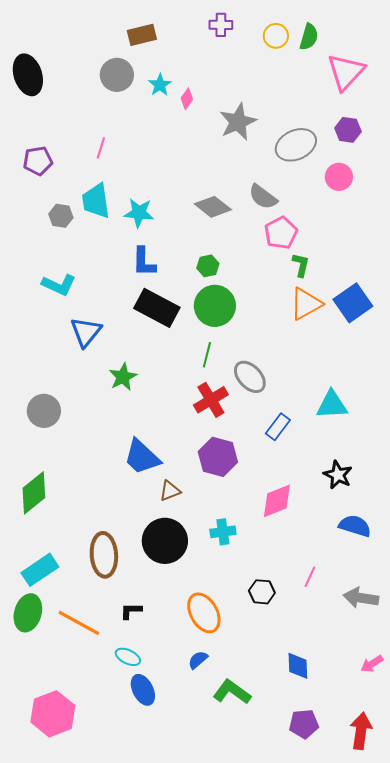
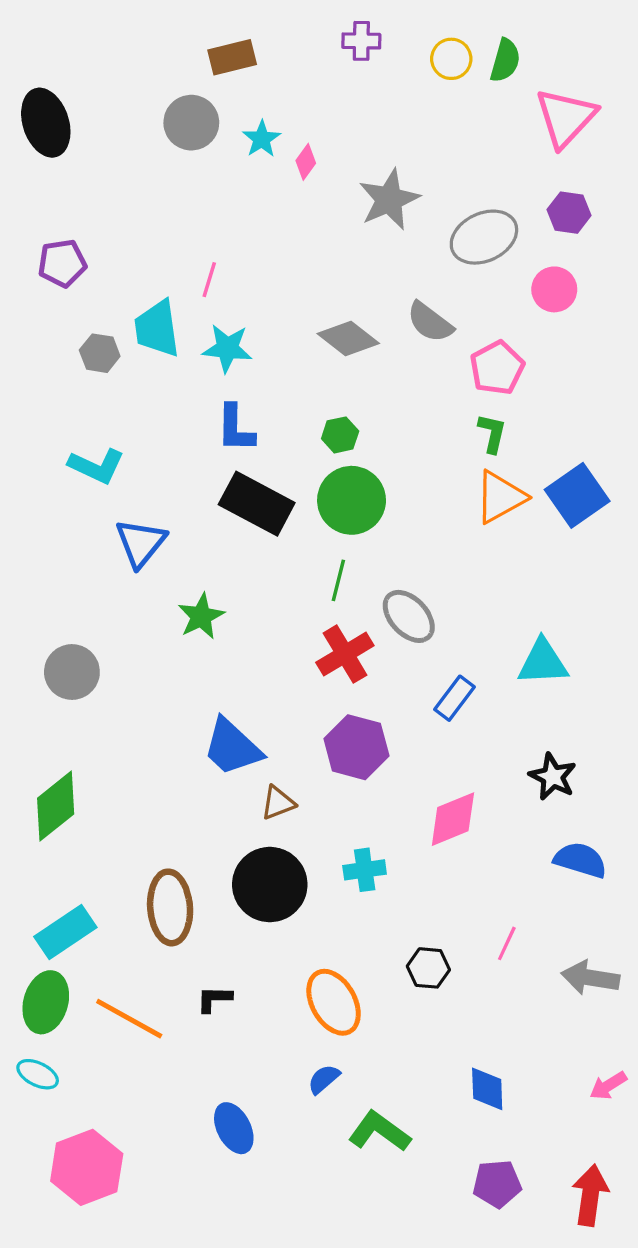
pink line: (101, 148) -> (209, 280), moved
pink pentagon: (281, 233) -> (497, 368), moved
cyan ellipse: (128, 657) -> (38, 1074), moved

